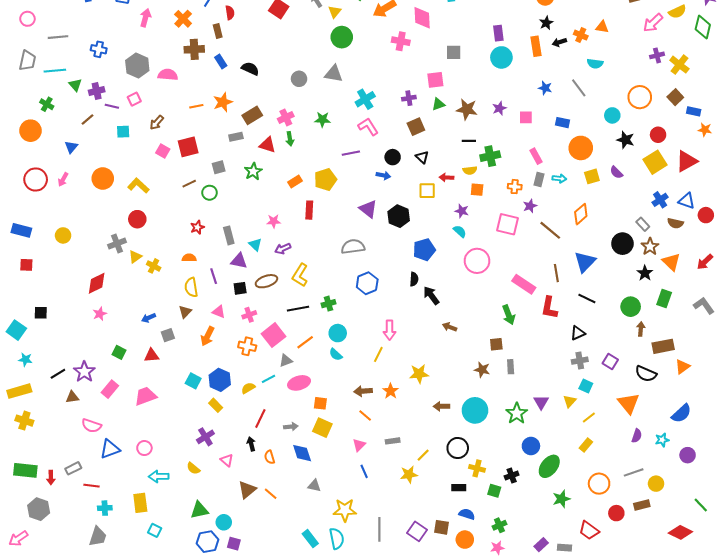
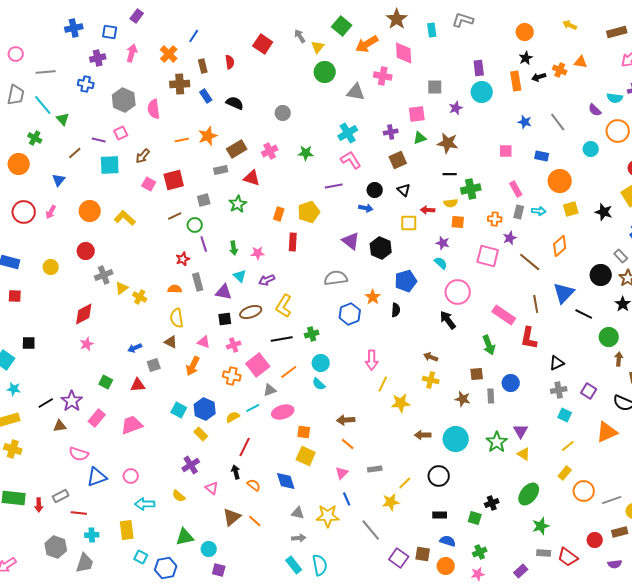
red semicircle: (230, 13) -> (230, 62), moved
cyan semicircle: (595, 64) -> (615, 98), moved
cyan line: (55, 71) -> (43, 105), turned 55
gray triangle: (334, 74) -> (356, 92), moved
pink semicircle: (168, 75) -> (154, 109), turned -102
purple cross: (97, 91) -> (98, 58), moved
purple star: (499, 108) -> (456, 108), moved
cyan square: (123, 132) -> (110, 165), size x1.5
green arrow: (290, 139) -> (234, 248), moved
black star: (626, 140) -> (604, 212), moved
purple semicircle: (616, 172) -> (595, 110), moved
orange rectangle: (295, 182) -> (279, 214), turned -40
red circle: (137, 219) -> (86, 251), moved
gray rectangle: (229, 235) -> (198, 282), moved
purple line: (214, 276) -> (204, 244), moved
black arrow: (431, 295) -> (448, 320), moved
black line: (587, 299) -> (584, 314), moved
brown triangle: (185, 312) -> (171, 342), turned -48
yellow line: (378, 354) -> (383, 384), moved
orange star: (391, 391) -> (373, 297), moved
yellow triangle: (570, 401) -> (524, 454), moved, turned -40
orange triangle: (629, 403) -> (607, 432), turned 45
gray arrow: (291, 427) -> (299, 538), moved
purple semicircle: (637, 436) -> (615, 564), moved, turned 64
blue circle: (531, 446) -> (511, 383), moved
orange semicircle: (270, 457) -> (254, 485), turned 144
yellow cross: (477, 468) -> (431, 380), moved
orange circle: (599, 484) -> (584, 491), moved
gray hexagon: (39, 509) -> (56, 547), moved
yellow star: (345, 510) -> (328, 516), moved
gray line: (379, 529) -> (371, 530), moved, turned -40
blue hexagon: (207, 542) -> (166, 568), moved
gray rectangle: (564, 548) -> (544, 553), moved

